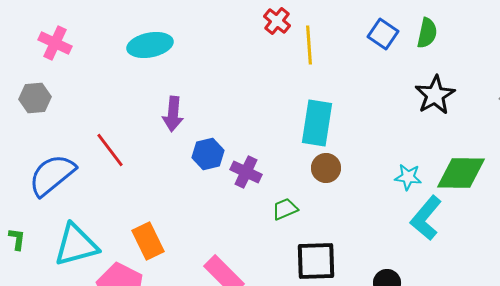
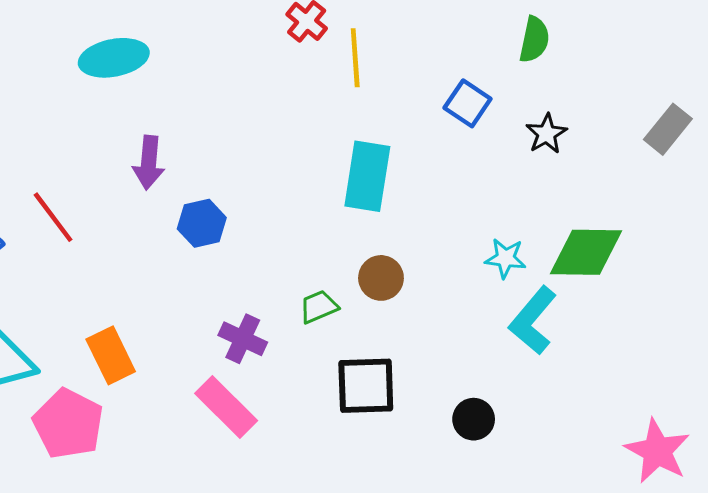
blue square: (383, 34) -> (468, 103), moved
black star: (435, 95) -> (546, 134), size x0.7
brown circle: (326, 168) -> (381, 278), moved
purple cross: (246, 172) -> (243, 339), moved

